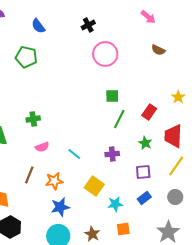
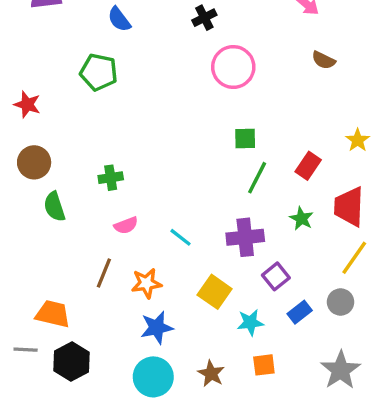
purple cross: (112, 154) -> (245, 237), size x1.5
purple square: (143, 172) -> (276, 276), moved, turned -35
gray circle: (175, 197) -> (341, 302), moved

